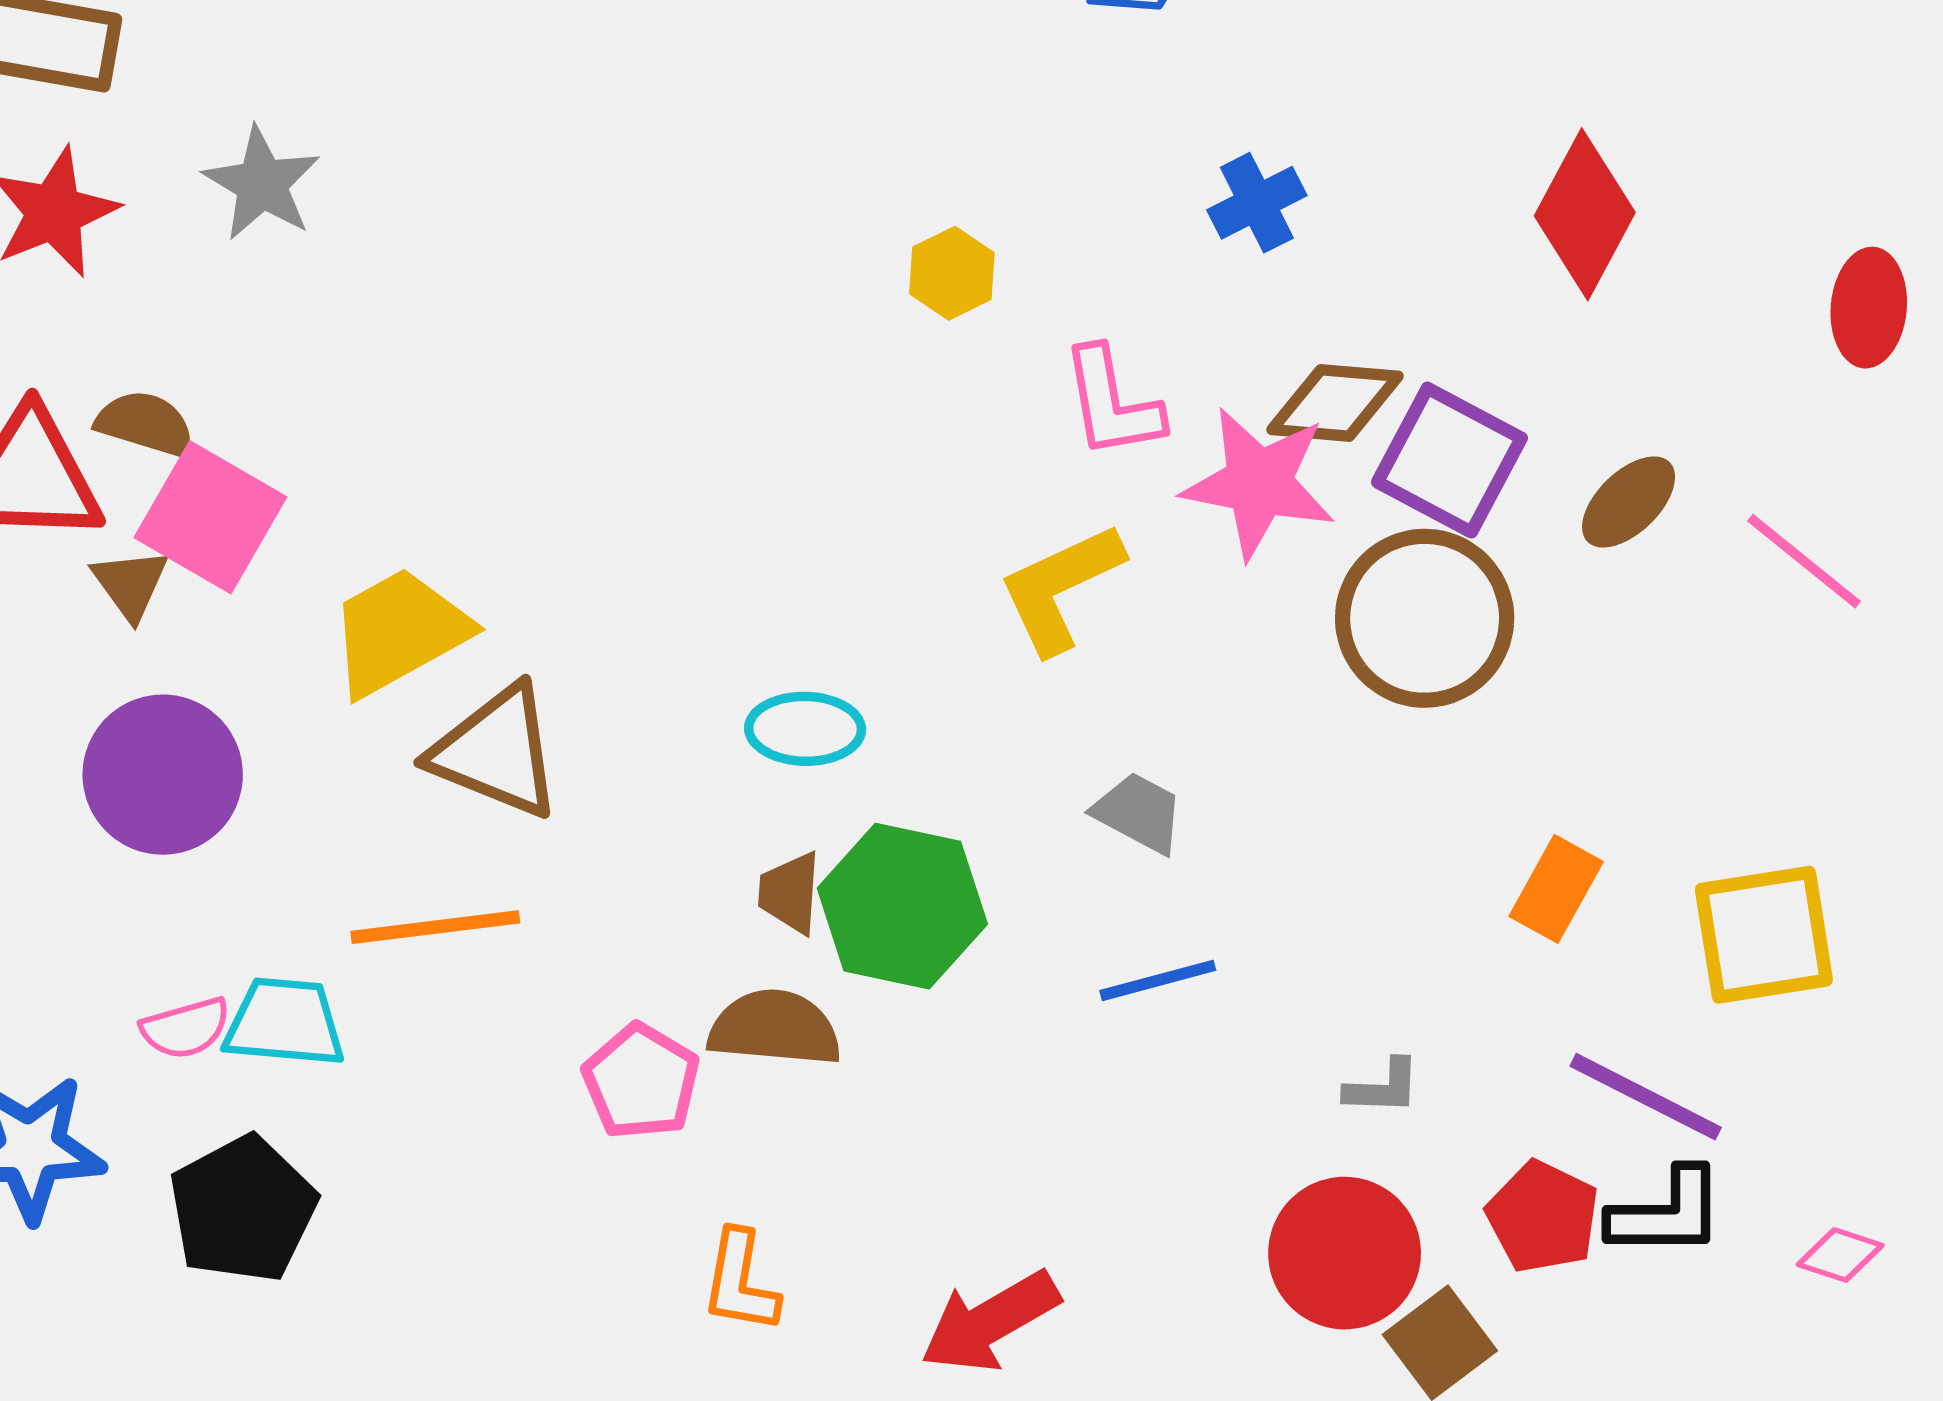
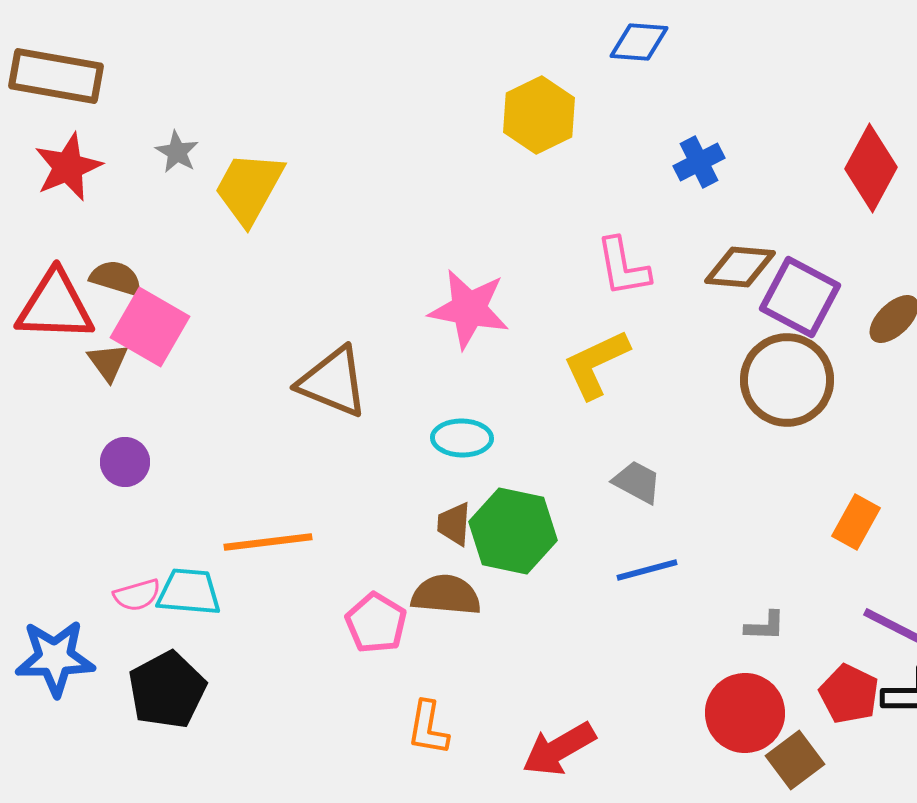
gray star: (262, 184) -> (177, 152), size x0.7
yellow hexagon: (952, 273) -> (539, 115), moved, size x1.6
pink star: (1259, 483) -> (469, 309), moved
yellow trapezoid: (399, 632) -> (249, 188), moved, turned -32
brown triangle: (496, 752) -> (333, 382), moved
purple circle: (163, 775) -> (125, 462), size x0.6

